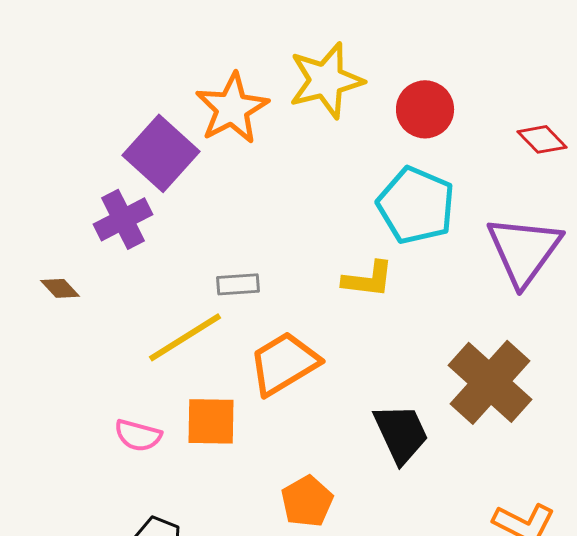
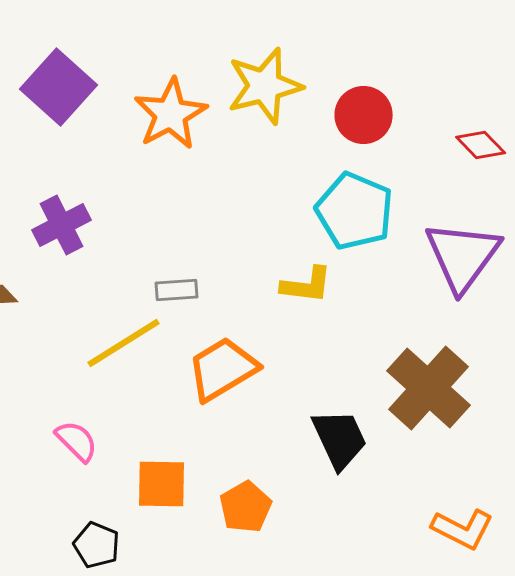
purple square: (161, 153) -> (59, 87), moved
orange square: (211, 421) -> (162, 484), moved
pink semicircle: (138, 435) -> (77, 441), turned -150

